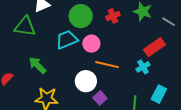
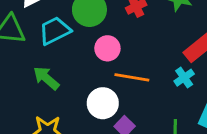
cyan trapezoid: (67, 40) -> (55, 31), moved
green arrow: (37, 65) -> (46, 78), moved

